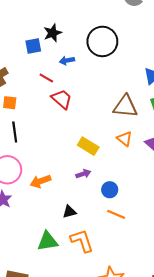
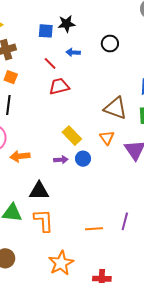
black circle: (102, 41) -> (110, 43), size x0.6
red trapezoid: (62, 99) -> (59, 86), turned -70
blue circle: (110, 190) -> (83, 159), moved
black triangle: (69, 212) -> (39, 191), size x1.5
orange line: (116, 214) -> (94, 229), moved, turned -42

